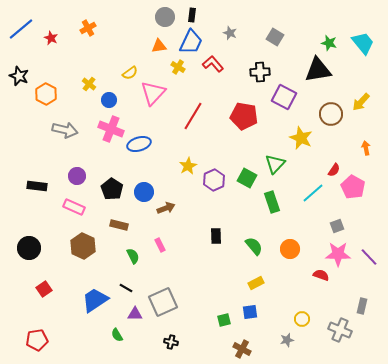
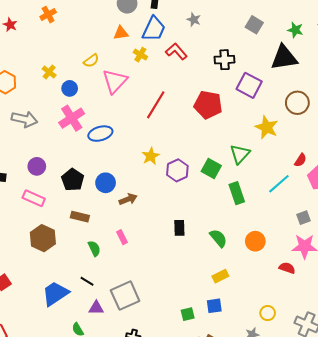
gray square: (275, 37) -> (254, 25), moved
pink cross: (111, 129) -> (72, 118), turned 35

